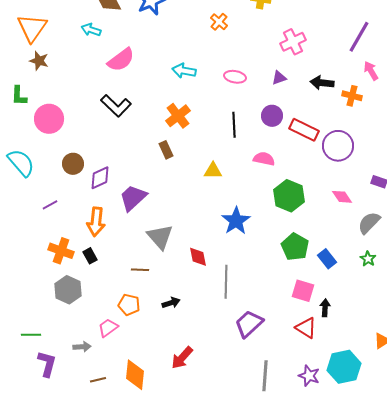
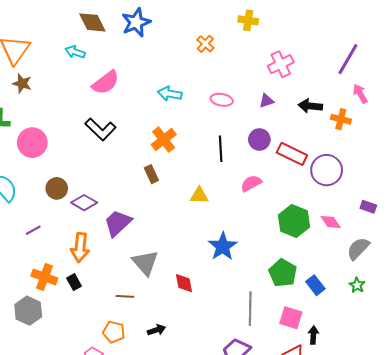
pink semicircle: (264, 159) -> (251, 183), turned -40
purple diamond: (100, 178) -> (84, 203), turned 55
green hexagon: (289, 196) -> (294, 221), moved
gray line: (226, 282) -> (250, 309), moved
gray hexagon: (68, 290) -> (28, 311), moved

